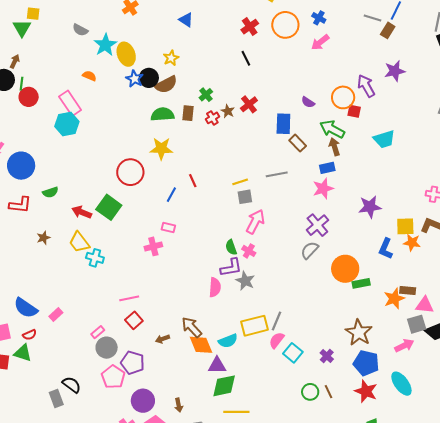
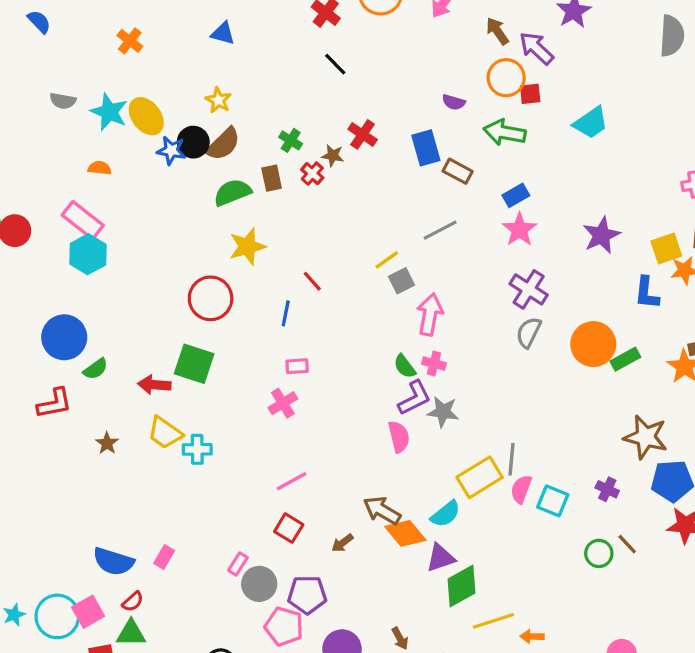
brown arrow: (335, 147) -> (497, 31), moved
blue circle: (21, 166) -> (64, 337), moved
pink line: (129, 298) -> (292, 481), moved

